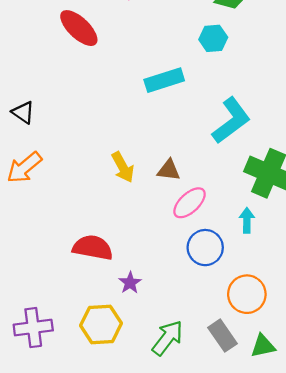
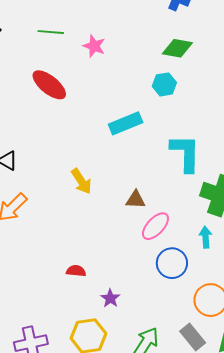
cyan L-shape: (231, 120) -> (185, 153), turned -48
yellow arrow: (123, 167) -> (81, 181), moved
red semicircle: (93, 248) -> (76, 271), size x0.6

